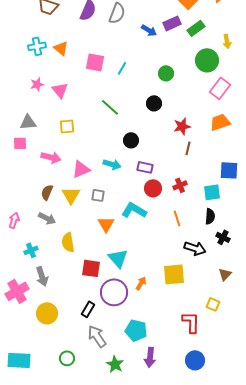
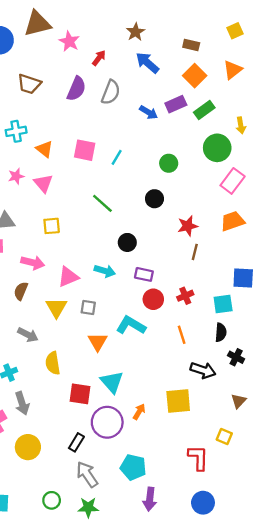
orange triangle: (61, 48) -> (44, 149), moved
brown semicircle: (47, 192) -> (21, 291), moved
green star: (115, 364) -> (88, 507), moved, turned -30

